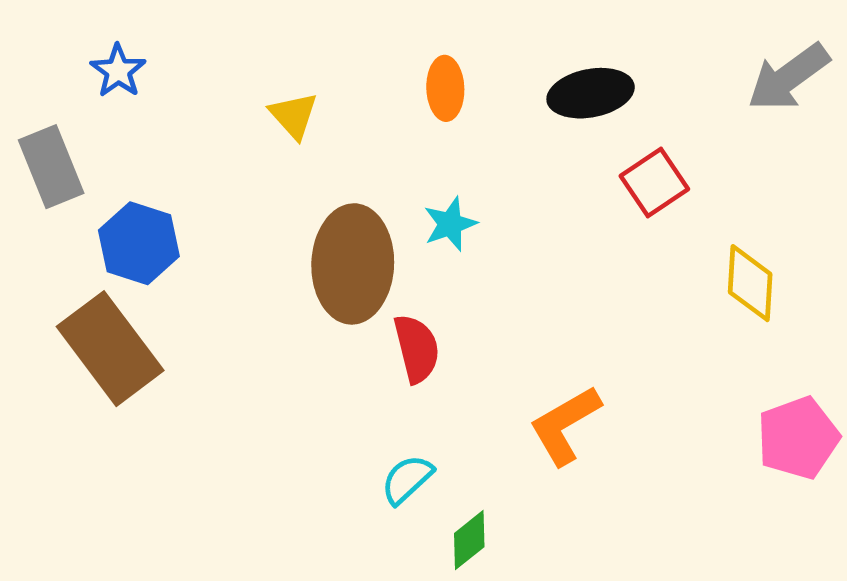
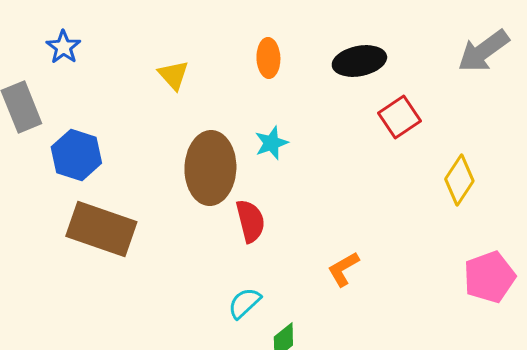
yellow diamond: (750, 283) -> (459, 180), turned 30
brown rectangle: (110, 349) -> (101, 229), moved, turned -34
orange L-shape: (565, 425) -> (343, 269), size x0.7

